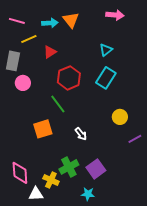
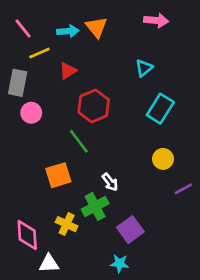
pink line: (17, 21) -> (23, 29), turned 35
cyan rectangle: (106, 78) -> (160, 109), moved
green cross: (69, 167) -> (95, 206), moved
yellow cross: (51, 180) -> (67, 224), moved

